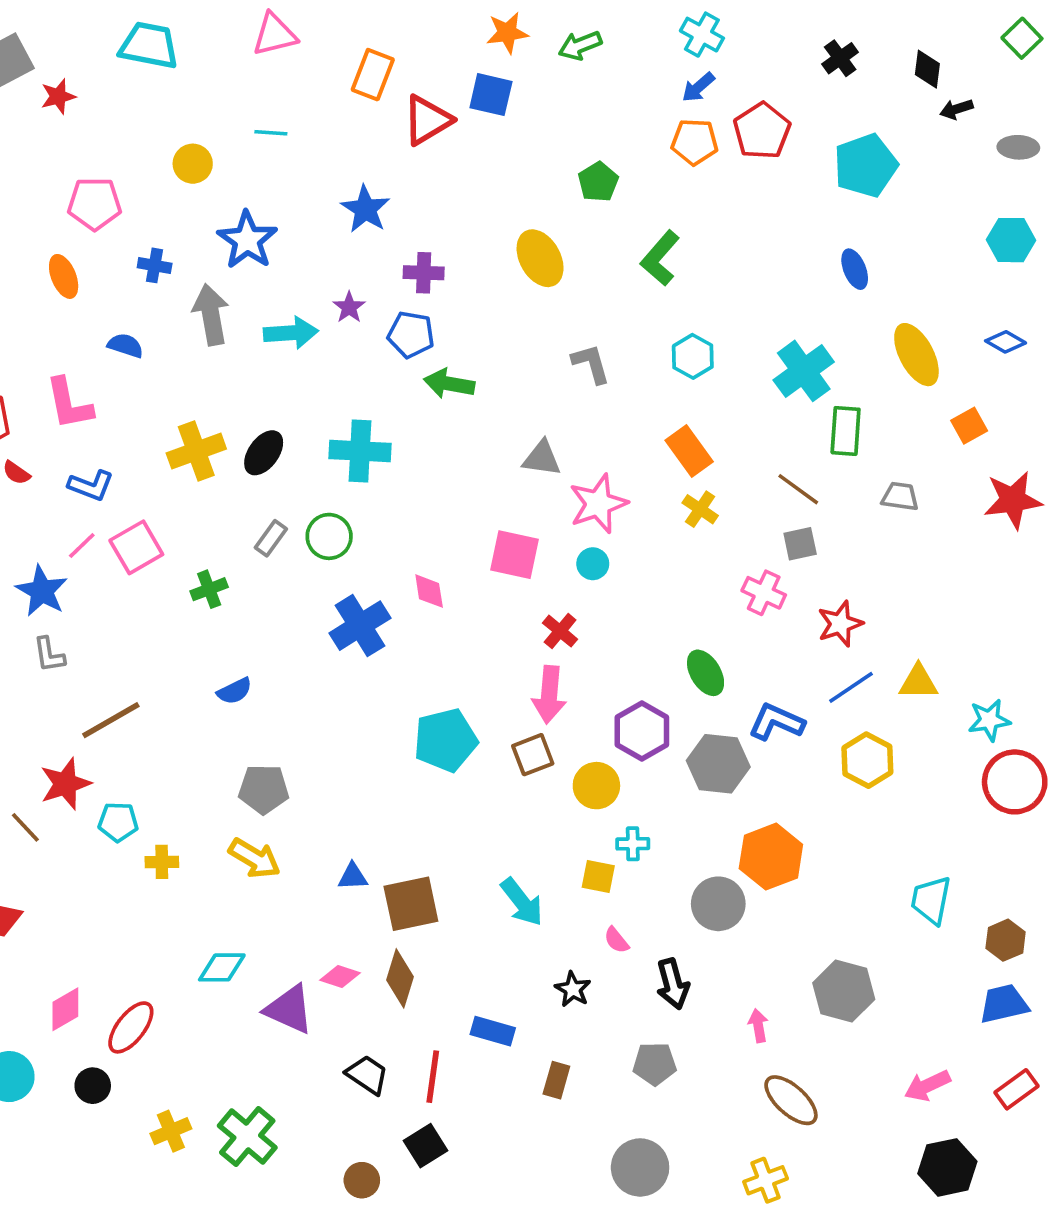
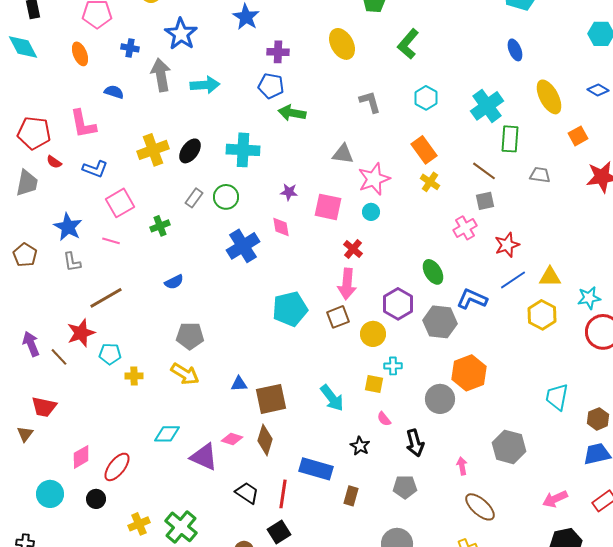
purple star: (349, 307) -> (289, 192), moved, turned -30
pink line: (82, 546) -> (111, 241), moved, turned 60
pink cross: (764, 593) -> (465, 228), turned 35
yellow hexagon: (867, 760) -> (542, 315), moved
blue rectangle: (493, 1031) -> (316, 469), size x1.4

